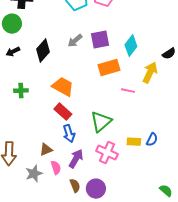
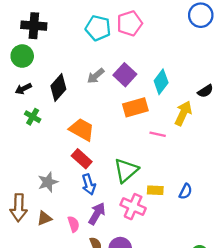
purple square: (100, 40) -> (125, 75), turned -36
green cross: (21, 91) -> (33, 117), moved, turned 32
yellow rectangle: (134, 142) -> (155, 190), moved
brown triangle: (46, 150) -> (44, 218), moved
gray star: (34, 174) -> (48, 182), moved

